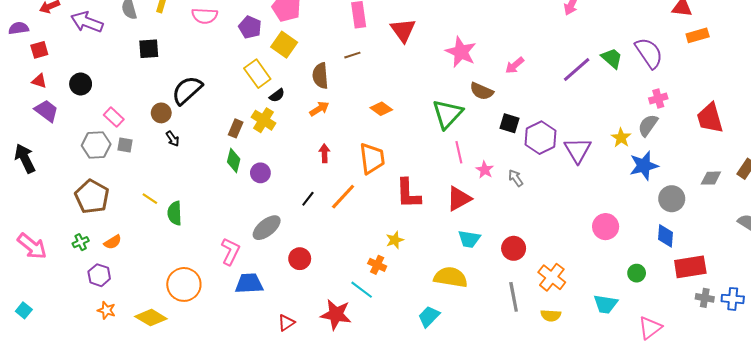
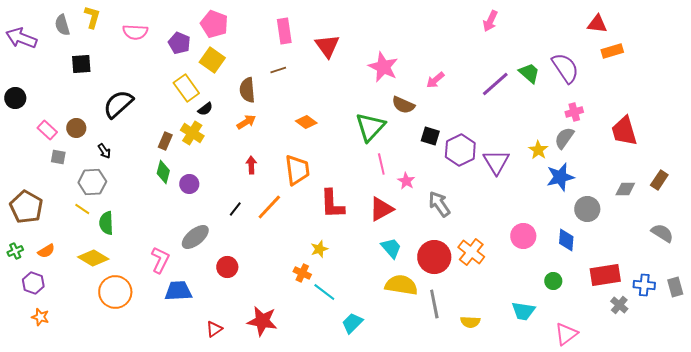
brown circle: (161, 113) -> (76, 128), moved
gray hexagon: (96, 145) -> (92, 182), moved
gray arrow: (516, 178) -> (439, 204), moved, size x1.5
blue diamond: (666, 236) -> (566, 240), moved
cyan trapezoid: (469, 239) -> (391, 248), turned -140
red circle: (514, 248) -> (434, 257), size x1.4
yellow semicircle: (451, 277) -> (401, 285), moved
orange cross: (552, 277) -> (471, 252), moved
cyan line: (362, 290) -> (324, 292), moved
gray cross: (705, 298) -> (619, 305), turned 30
blue cross: (733, 299) -> (644, 285), moved
yellow diamond: (151, 318) -> (93, 258), moved

